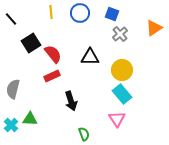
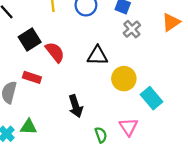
yellow circle: (122, 70) -> (124, 79), moved
red rectangle: (52, 76) -> (32, 77), moved, turned 42
cyan rectangle: (122, 94) -> (151, 98), moved
green semicircle: (84, 134) -> (101, 135), moved

